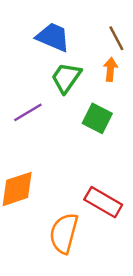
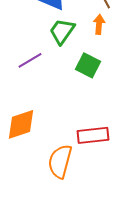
red rectangle: (103, 202) -> (93, 135), turned -36

